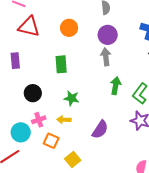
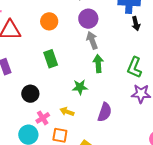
green arrow: (116, 86) -> (98, 64), moved
green star: (72, 98) -> (80, 87), moved
yellow arrow: (64, 120) -> (67, 112), turned 32

